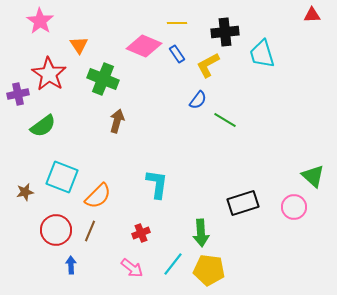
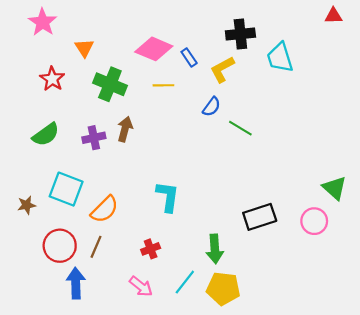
yellow line: (177, 23) -> (163, 85), moved
red star: (49, 74) -> (52, 79), size x0.7
purple cross: (18, 94) -> (94, 138), moved
blue arrow: (71, 265) -> (76, 283), size x1.6

